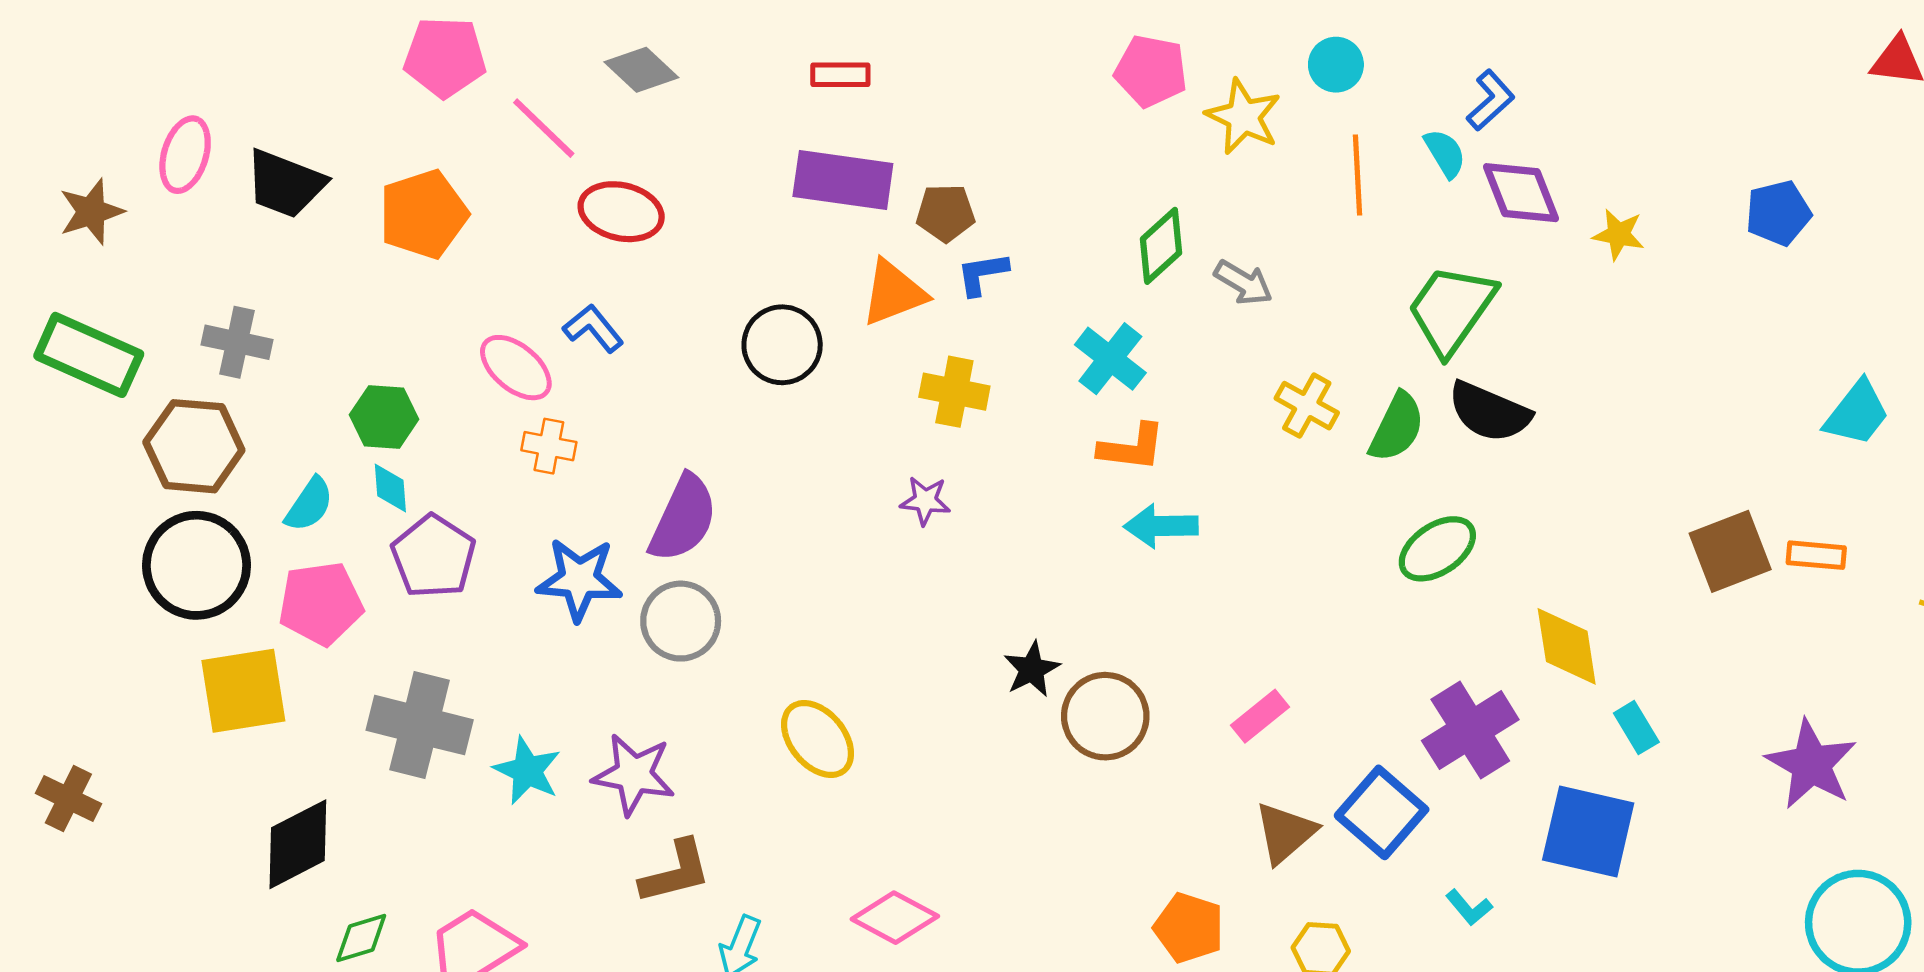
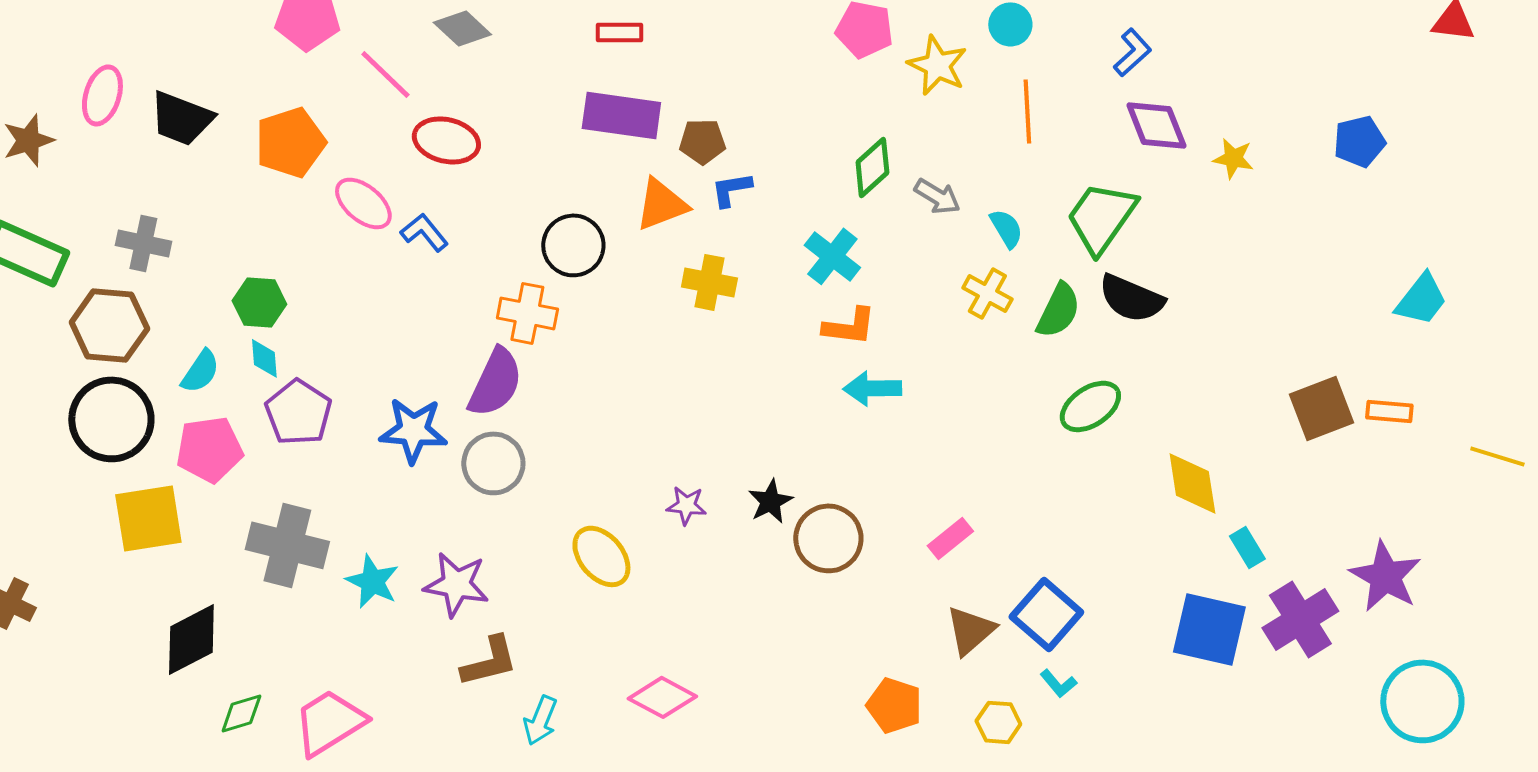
cyan semicircle: (1445, 153) -> (1006, 228), moved
pink ellipse: (516, 368) -> (363, 203), moved
orange cross: (549, 446) -> (527, 313), moved, size x1.4
purple star: (925, 501) -> (686, 505), moved
purple cross: (1470, 730) -> (1300, 619), moved
cyan L-shape: (1469, 908) -> (1058, 683), moved

